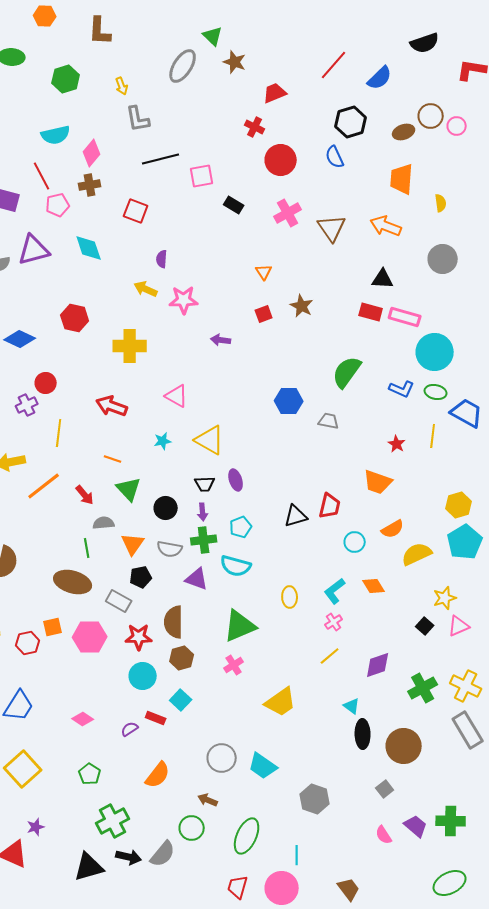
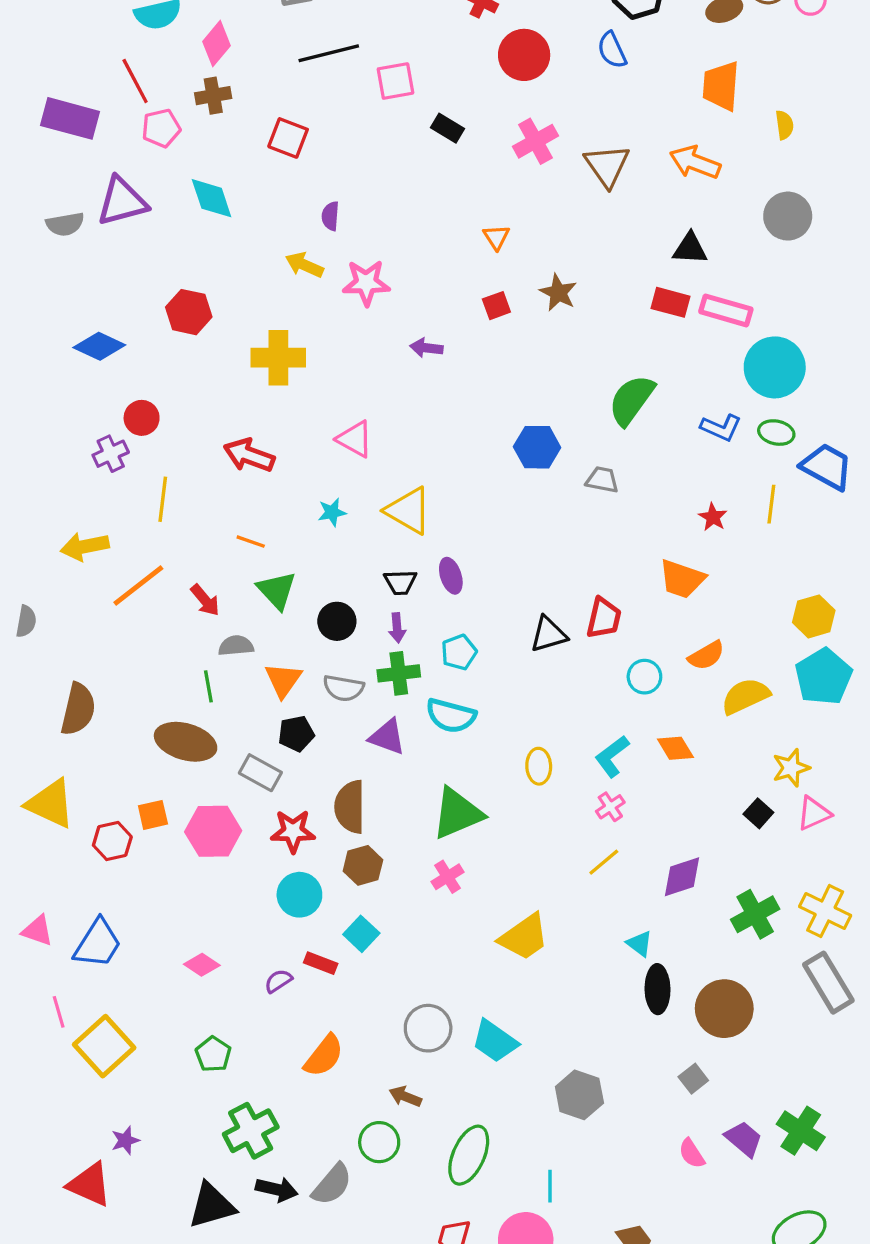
green cross: (451, 821) -> (801, 1131), turned 32

